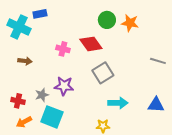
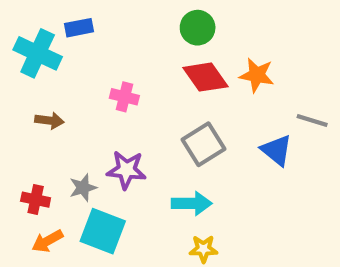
green circle: (107, 20) -> (198, 28), moved
orange star: (130, 23) -> (257, 75), moved
red diamond: (91, 44) -> (205, 77), moved
cyan arrow: (118, 103) -> (192, 203), moved
blue triangle: (156, 105) -> (277, 150), moved, turned 36

